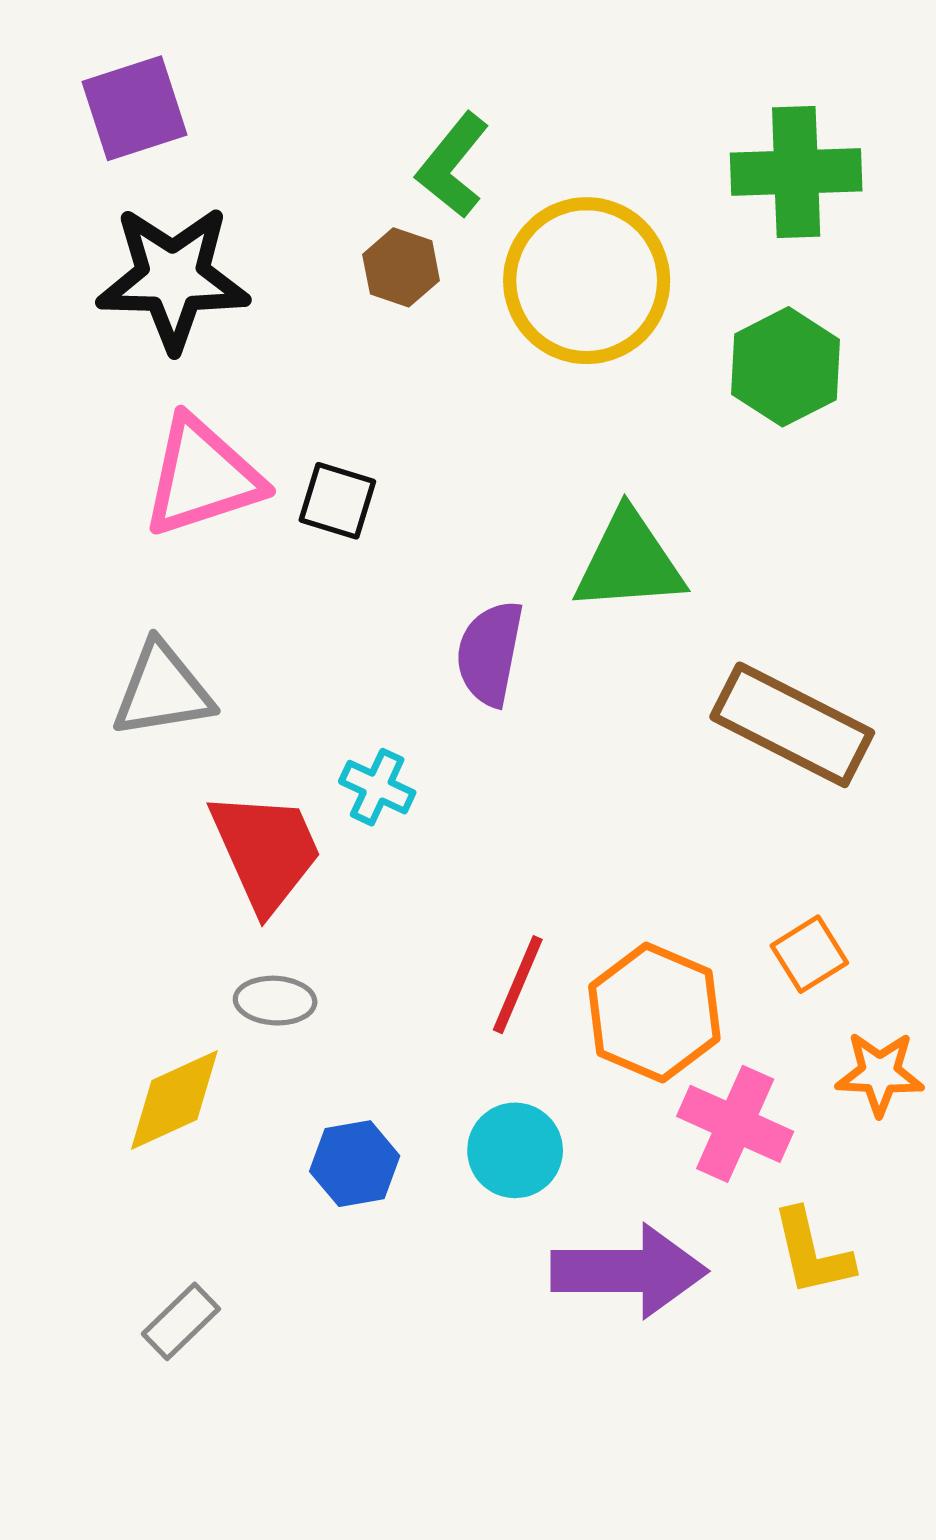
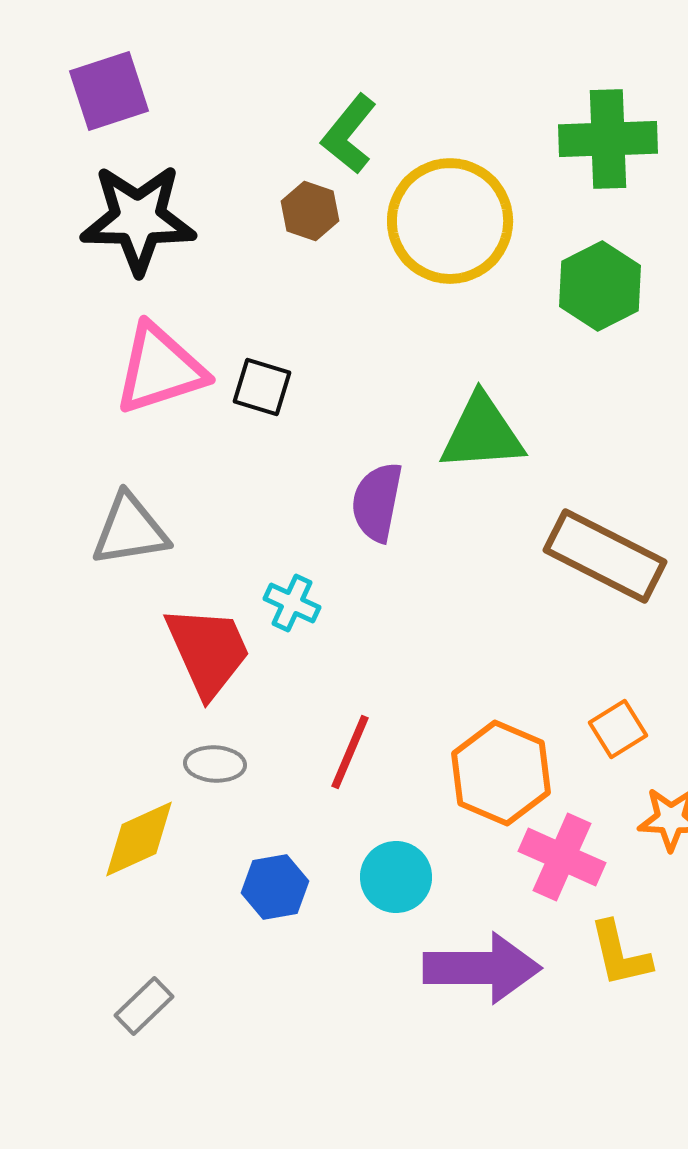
red line: (518, 985) -> (350, 752), moved

